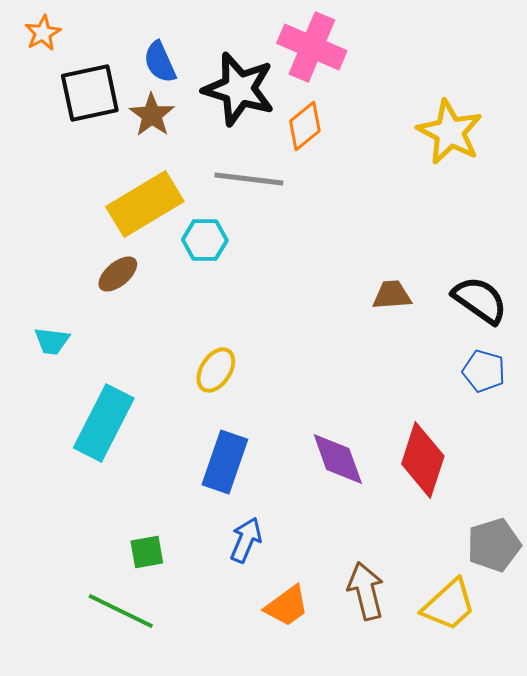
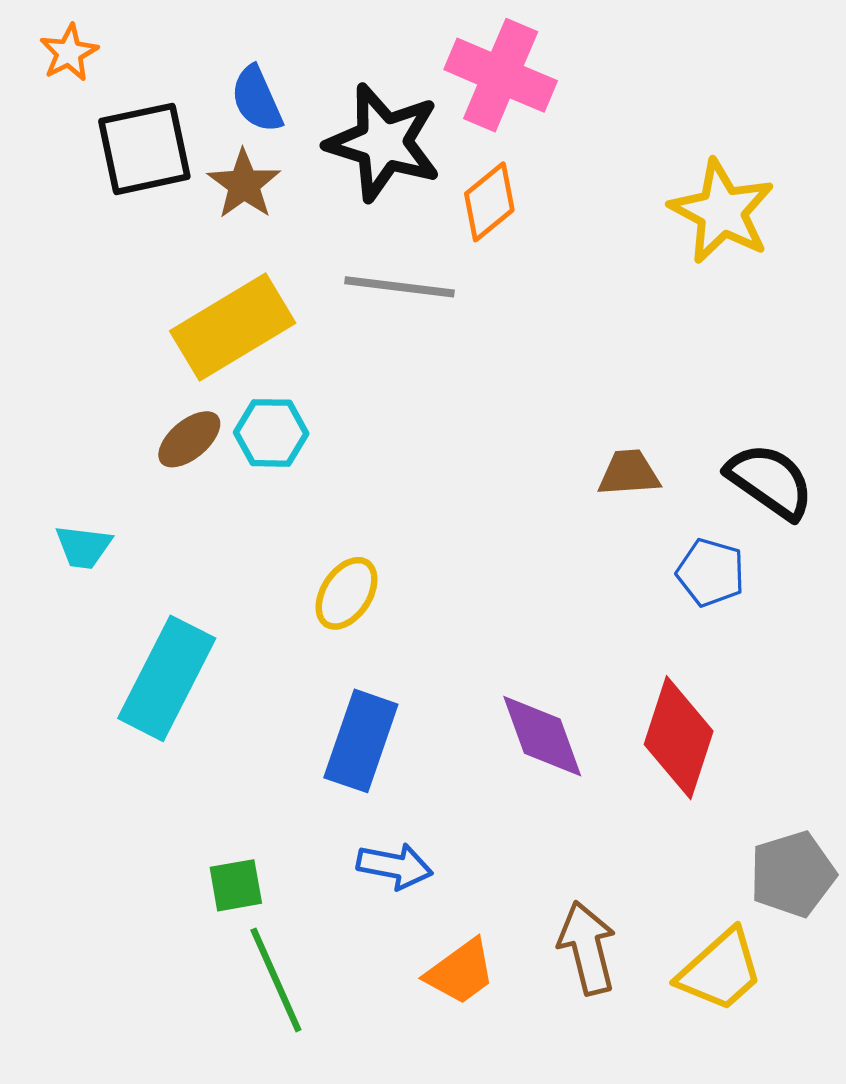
cyan hexagon: (205, 240) -> (271, 433), moved
blue pentagon: (484, 371) -> (711, 572), moved
blue arrow: (246, 540) -> (395, 866), turned 78
green line: (121, 611) -> (276, 980), moved, turned 40

